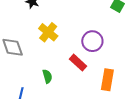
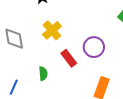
red rectangle: (78, 63) -> (69, 58), moved

